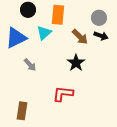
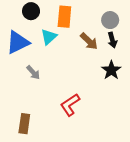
black arrow: (101, 36) -> (112, 40), turned 56
black star: (76, 63) -> (111, 70), moved
red L-shape: (63, 94) -> (70, 105), turned -40

